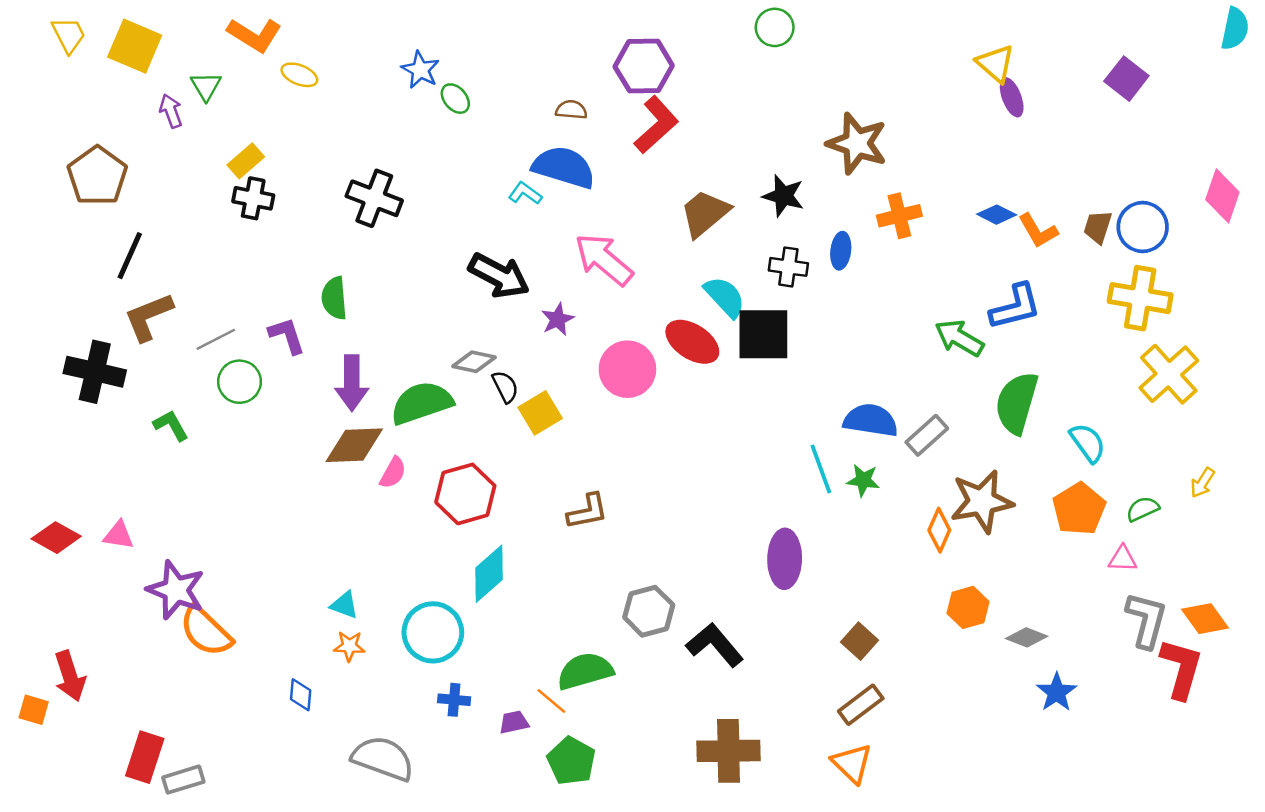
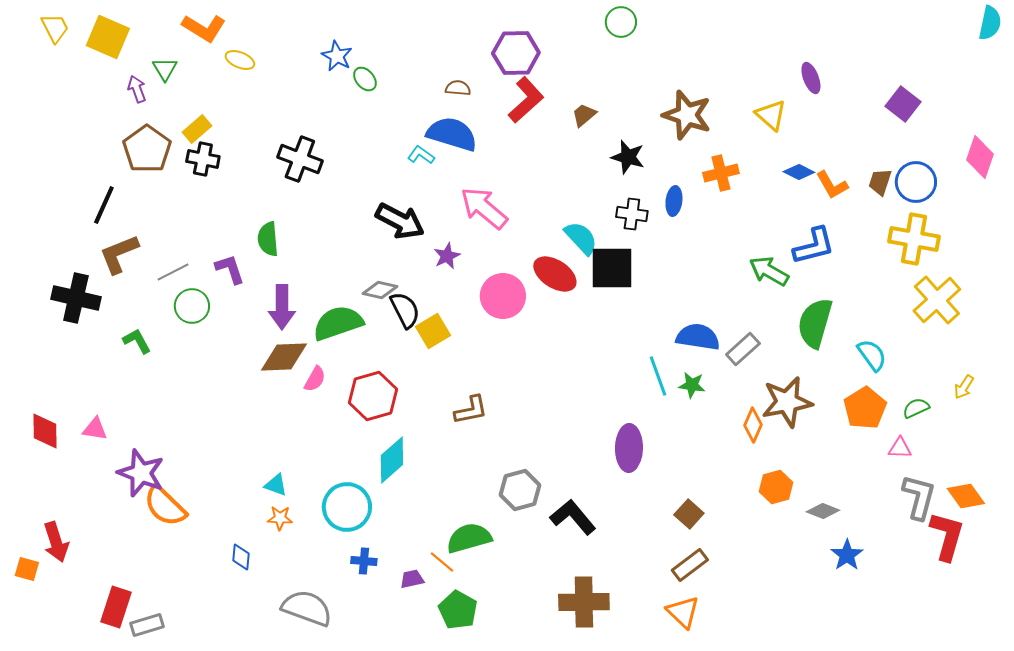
yellow triangle: (995, 64) -> (771, 115), moved
purple square: (1126, 79) -> (903, 104), moved
brown pentagon: (97, 176) -> (147, 149), moved
brown trapezoid: (705, 213) -> (584, 115), moved, size x0.6
black semicircle: (505, 387) -> (405, 310), size x1.4
red diamond: (56, 538) -> (45, 431), turned 60

